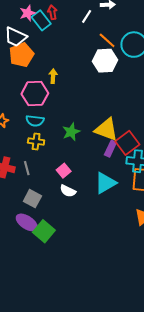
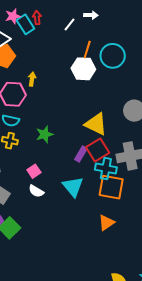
orange line: (107, 40) -> (87, 49), turned 60
yellow triangle: (106, 129) -> (96, 124), moved
cyan triangle: (105, 183) -> (73, 187), turned -45

